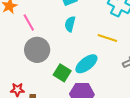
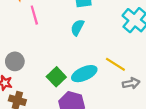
yellow line: (107, 38) -> (115, 64), moved
gray circle: (37, 50) -> (15, 61), moved, size x0.7

